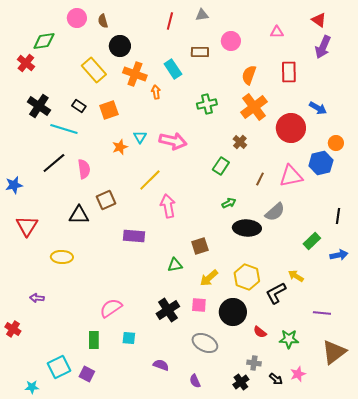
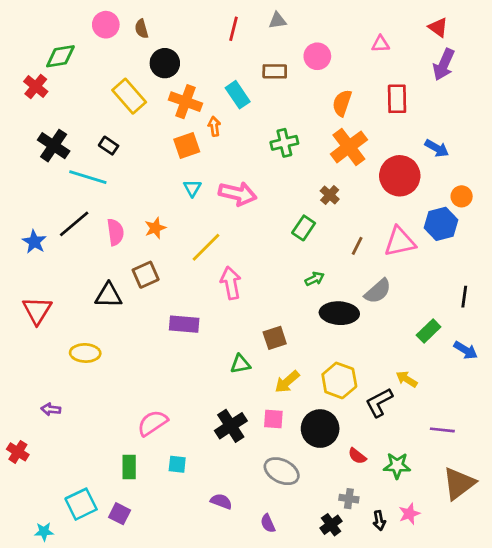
orange square: (109, 110) -> (187, 146), moved
orange star: (120, 147) -> (155, 228), moved
blue star: (14, 185) -> (34, 242), moved, turned -30
blue arrow: (339, 255) -> (466, 350), turned 42
black arrow: (276, 379) -> (379, 521), turned 40

